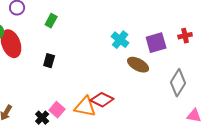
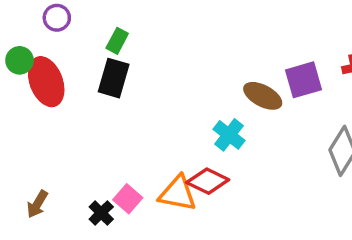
cyan cross: (120, 40) -> (229, 135), moved
black rectangle: (49, 61) -> (114, 78), moved, size x1.5
brown ellipse: (138, 65) -> (263, 96), moved

